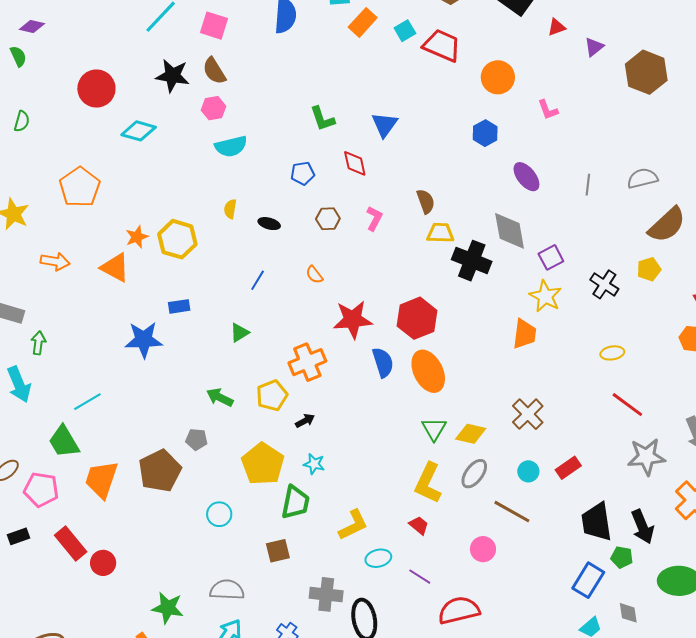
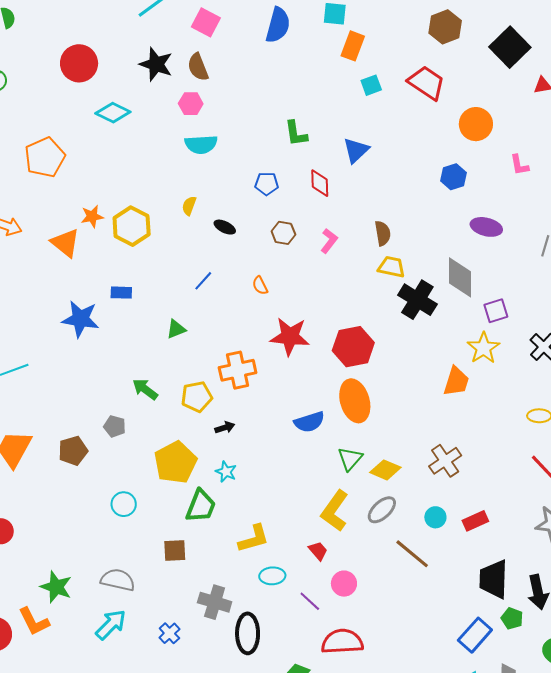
orange rectangle: (363, 22) -> (353, 46), turned -32
cyan square: (405, 31) -> (371, 85), moved
purple ellipse: (526, 177) -> (486, 227), turned -48
blue semicircle: (383, 362) -> (309, 422), moved, turned 80
brown pentagon: (160, 471) -> (73, 451), size x0.7
pink circle: (483, 549) -> (344, 584), moved

